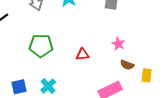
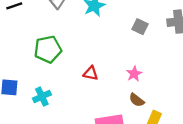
green pentagon: (41, 46) -> (48, 49), turned -30

